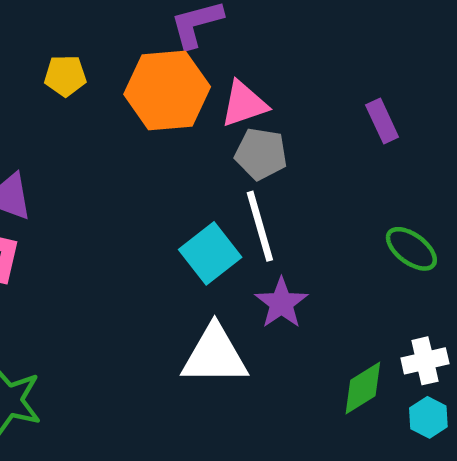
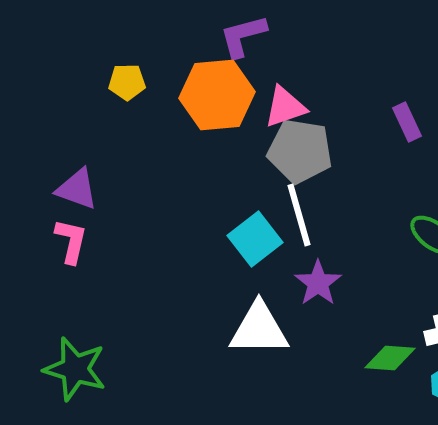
gray pentagon: (261, 154) -> (300, 151), size x1.4
green diamond: (363, 388) -> (390, 358), turned 36

